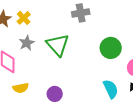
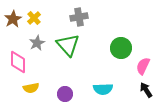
gray cross: (81, 13) -> (79, 17), moved
cyan semicircle: (111, 89) -> (103, 89), moved, turned 114

